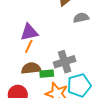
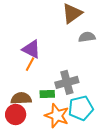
purple triangle: (29, 32) -> (31, 49), turned 36
brown semicircle: (31, 68) -> (21, 98), moved

